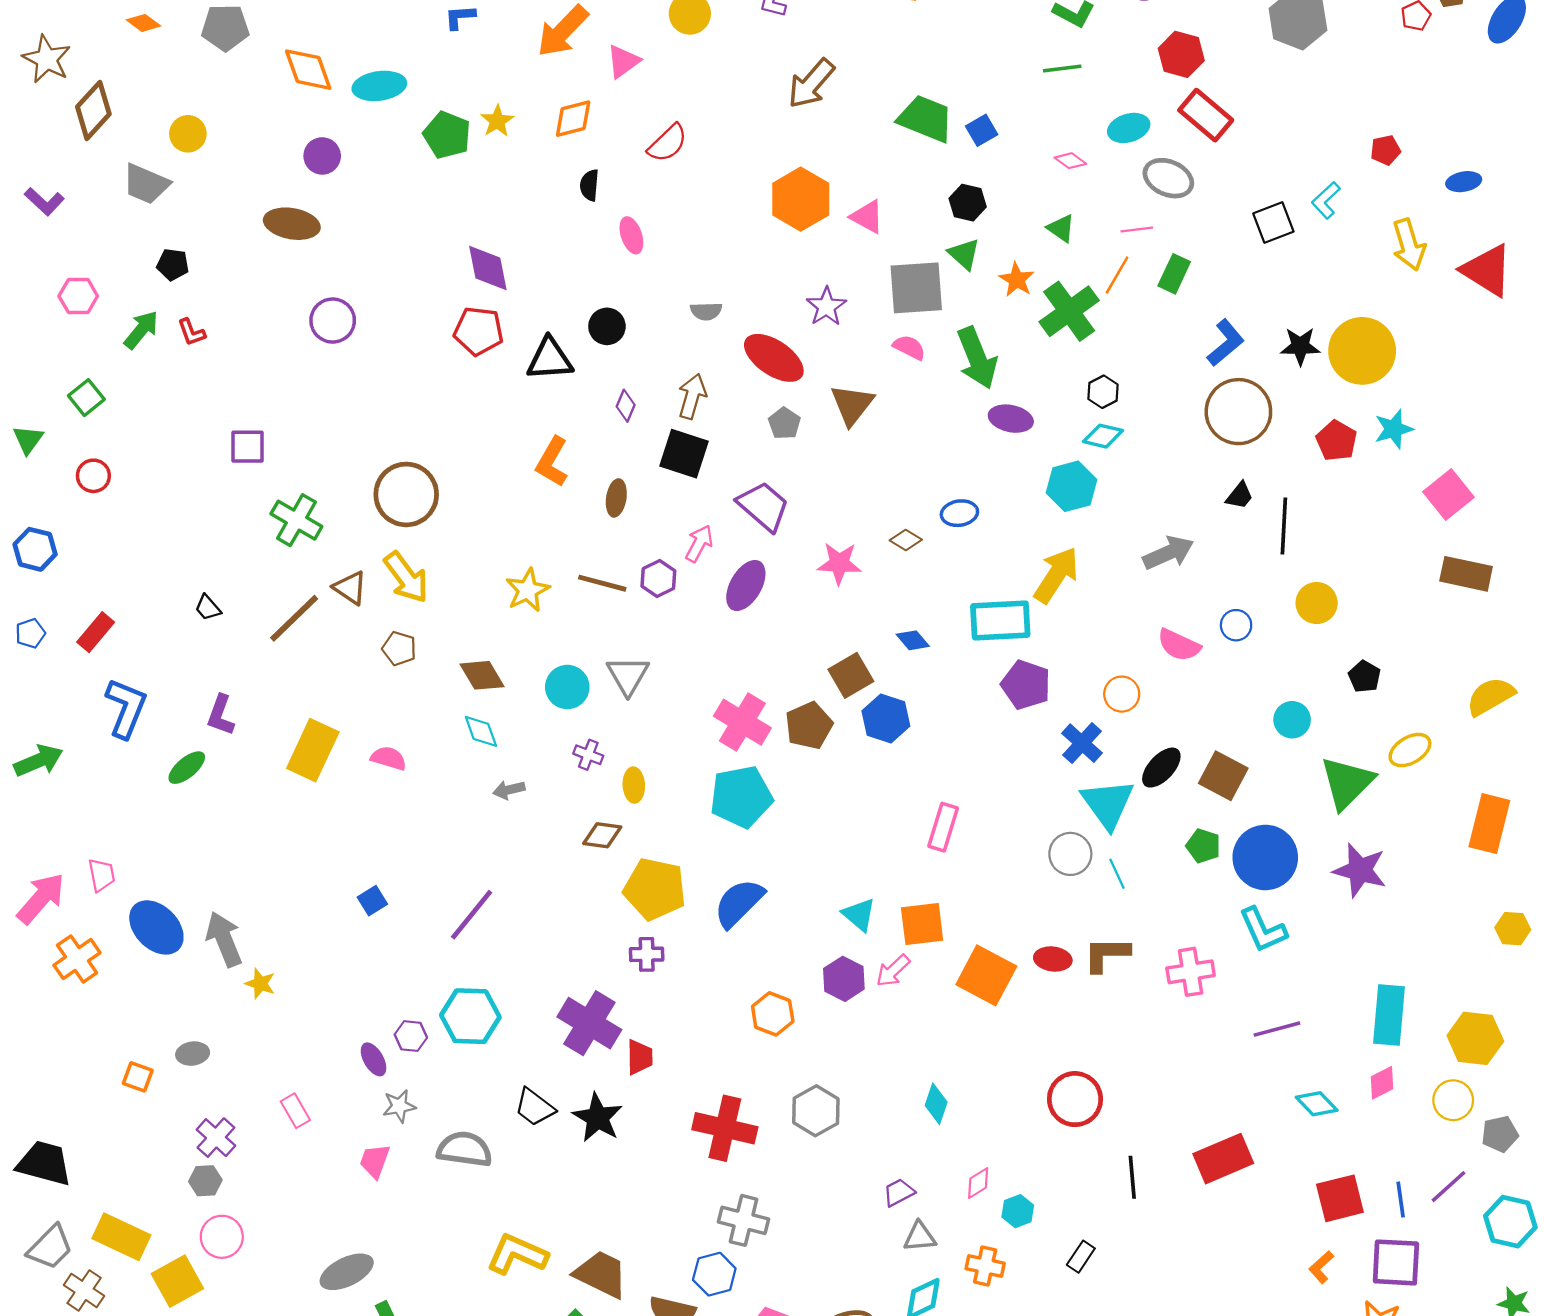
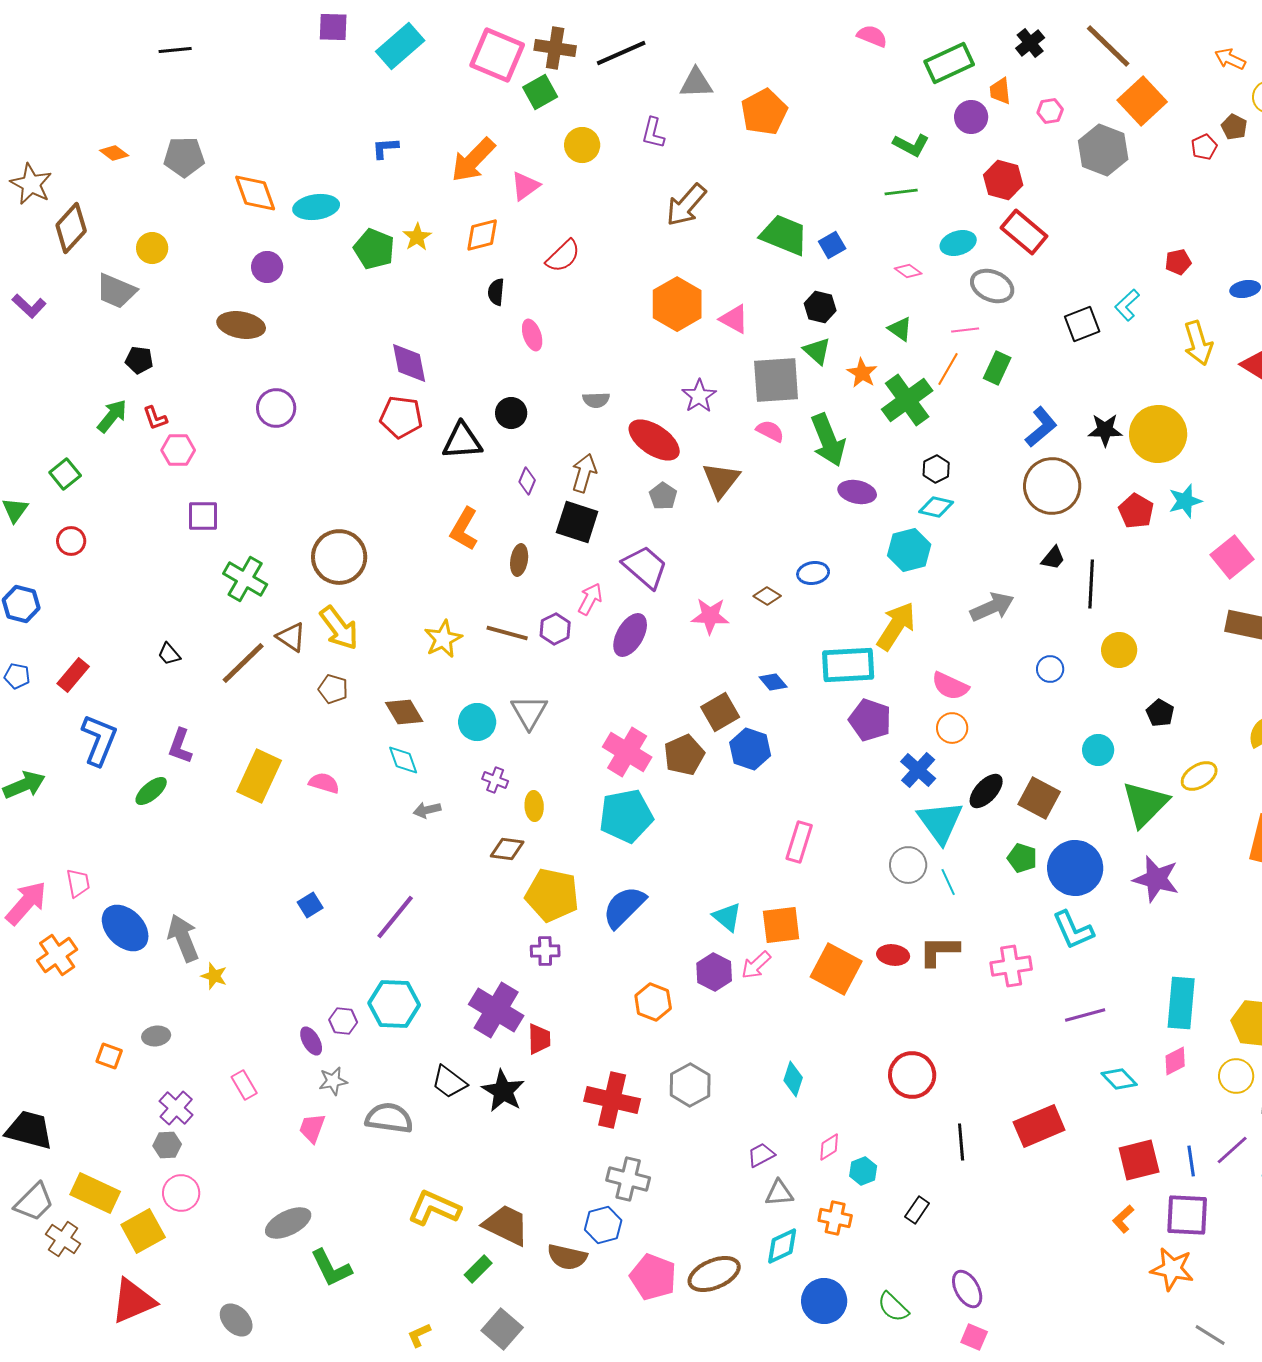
pink hexagon: (78, 296) -> (178, 450), moved
blue pentagon: (30, 633) -> (17, 676), turned 30
pink semicircle: (1179, 645) -> (950, 686), moved

